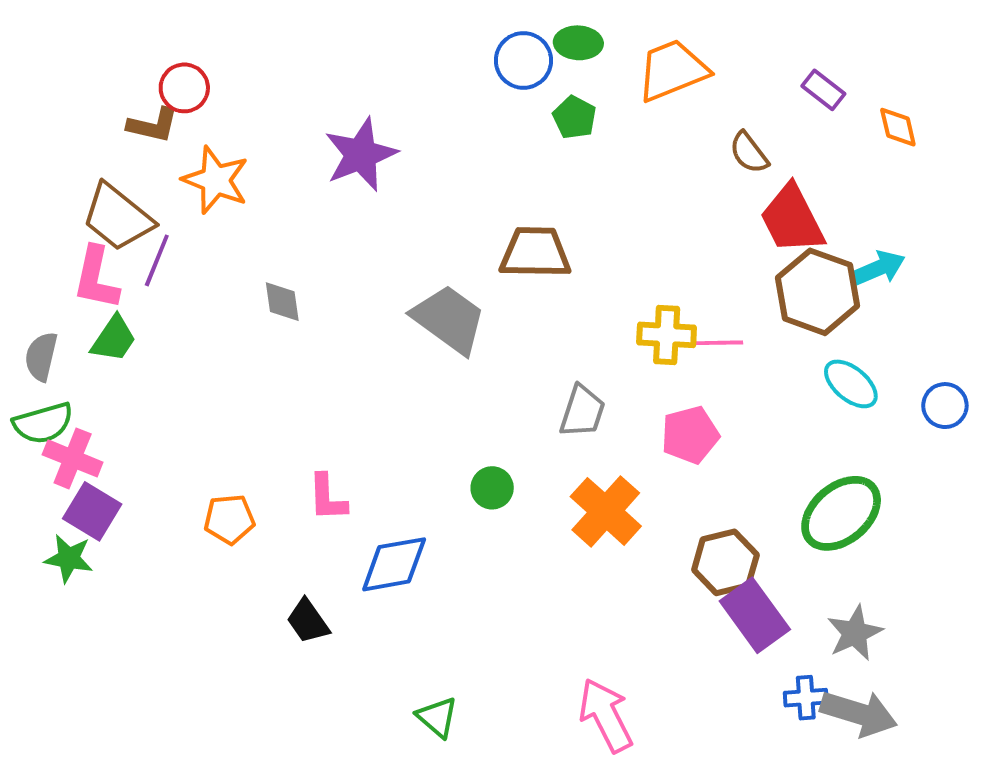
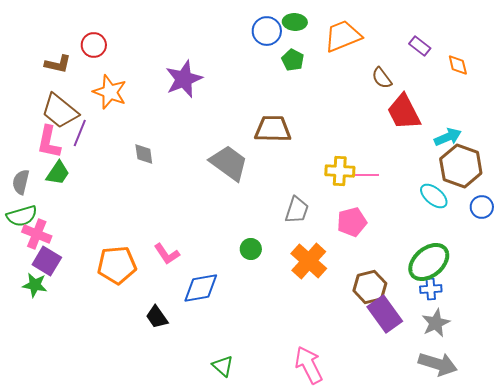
brown L-shape: (153, 125) -> (58, 64), moved
brown hexagon: (818, 292) -> (461, 166), moved
pink L-shape: (327, 498) -> (167, 254), turned -32
orange pentagon: (229, 519) -> (117, 265), size x1.5
blue cross: (806, 698) -> (431, 289), moved

